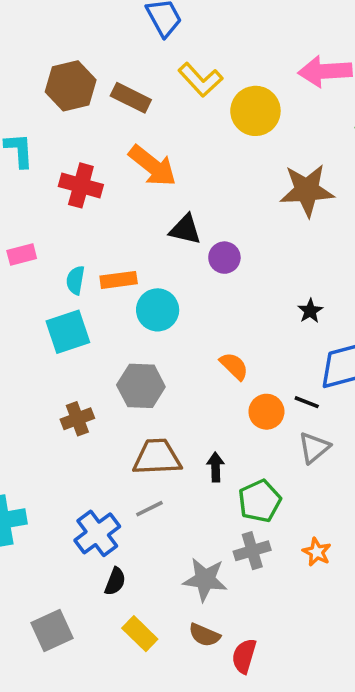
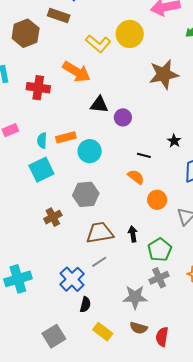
yellow L-shape: (200, 80) -> (98, 44), moved
brown rectangle: (131, 98) -> (59, 16), moved
black line: (307, 402) -> (144, 155), moved

